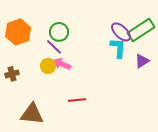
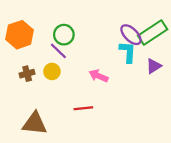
pink arrow: (62, 64) -> (98, 76), moved
brown cross: (12, 74) -> (27, 74), moved

